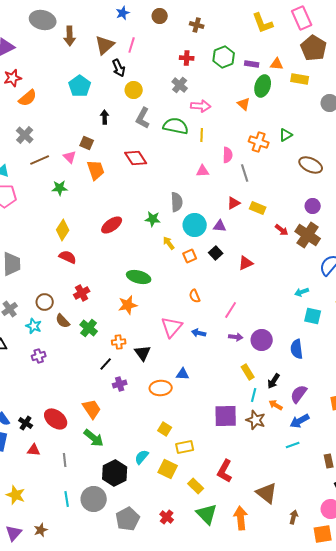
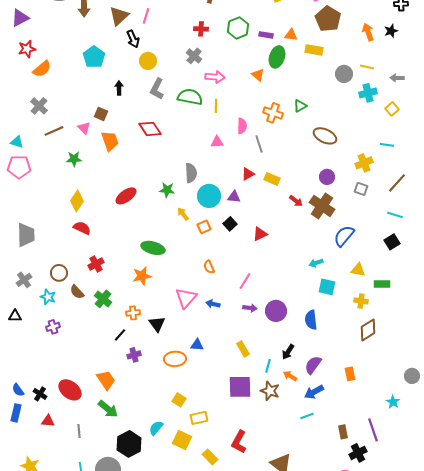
yellow rectangle: (248, 372) -> (243, 349), moved

